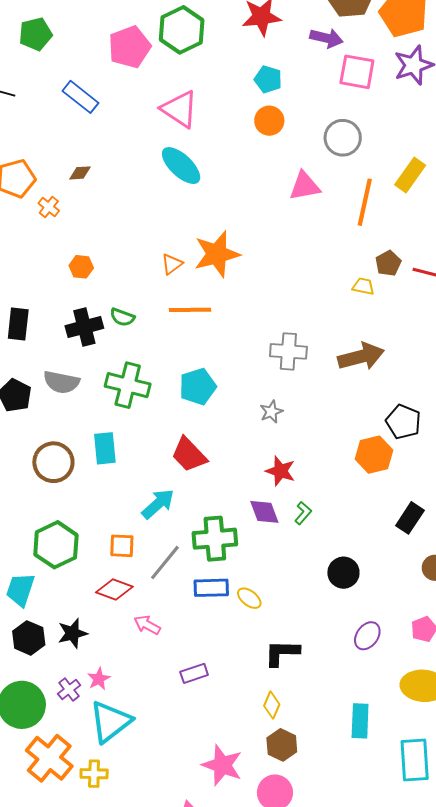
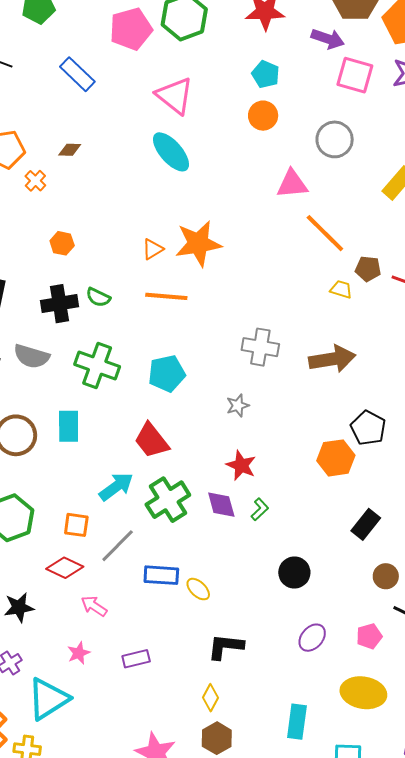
orange line: (365, 202) -> (325, 233), moved, turned -63
brown pentagon: (388, 263) -> (368, 269), turned 30
green cross: (215, 539) -> (168, 500), moved, turned -33
pink star: (99, 679) -> (79, 653), moved

